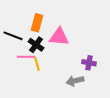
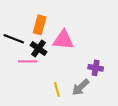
yellow line: (37, 64) -> (57, 89), moved
gray arrow: (75, 81) -> (81, 87), turned -30

